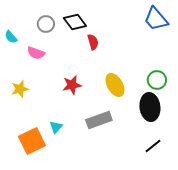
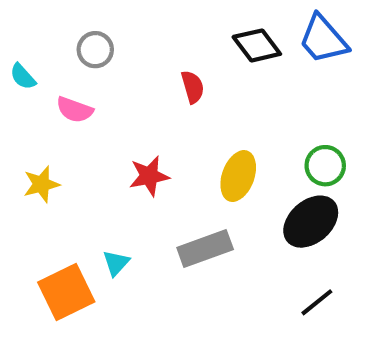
black diamond: (75, 22) -> (257, 45), moved
yellow ellipse: (115, 85) -> (238, 176), turned 50
black ellipse: (150, 107) -> (311, 222), turned 56

